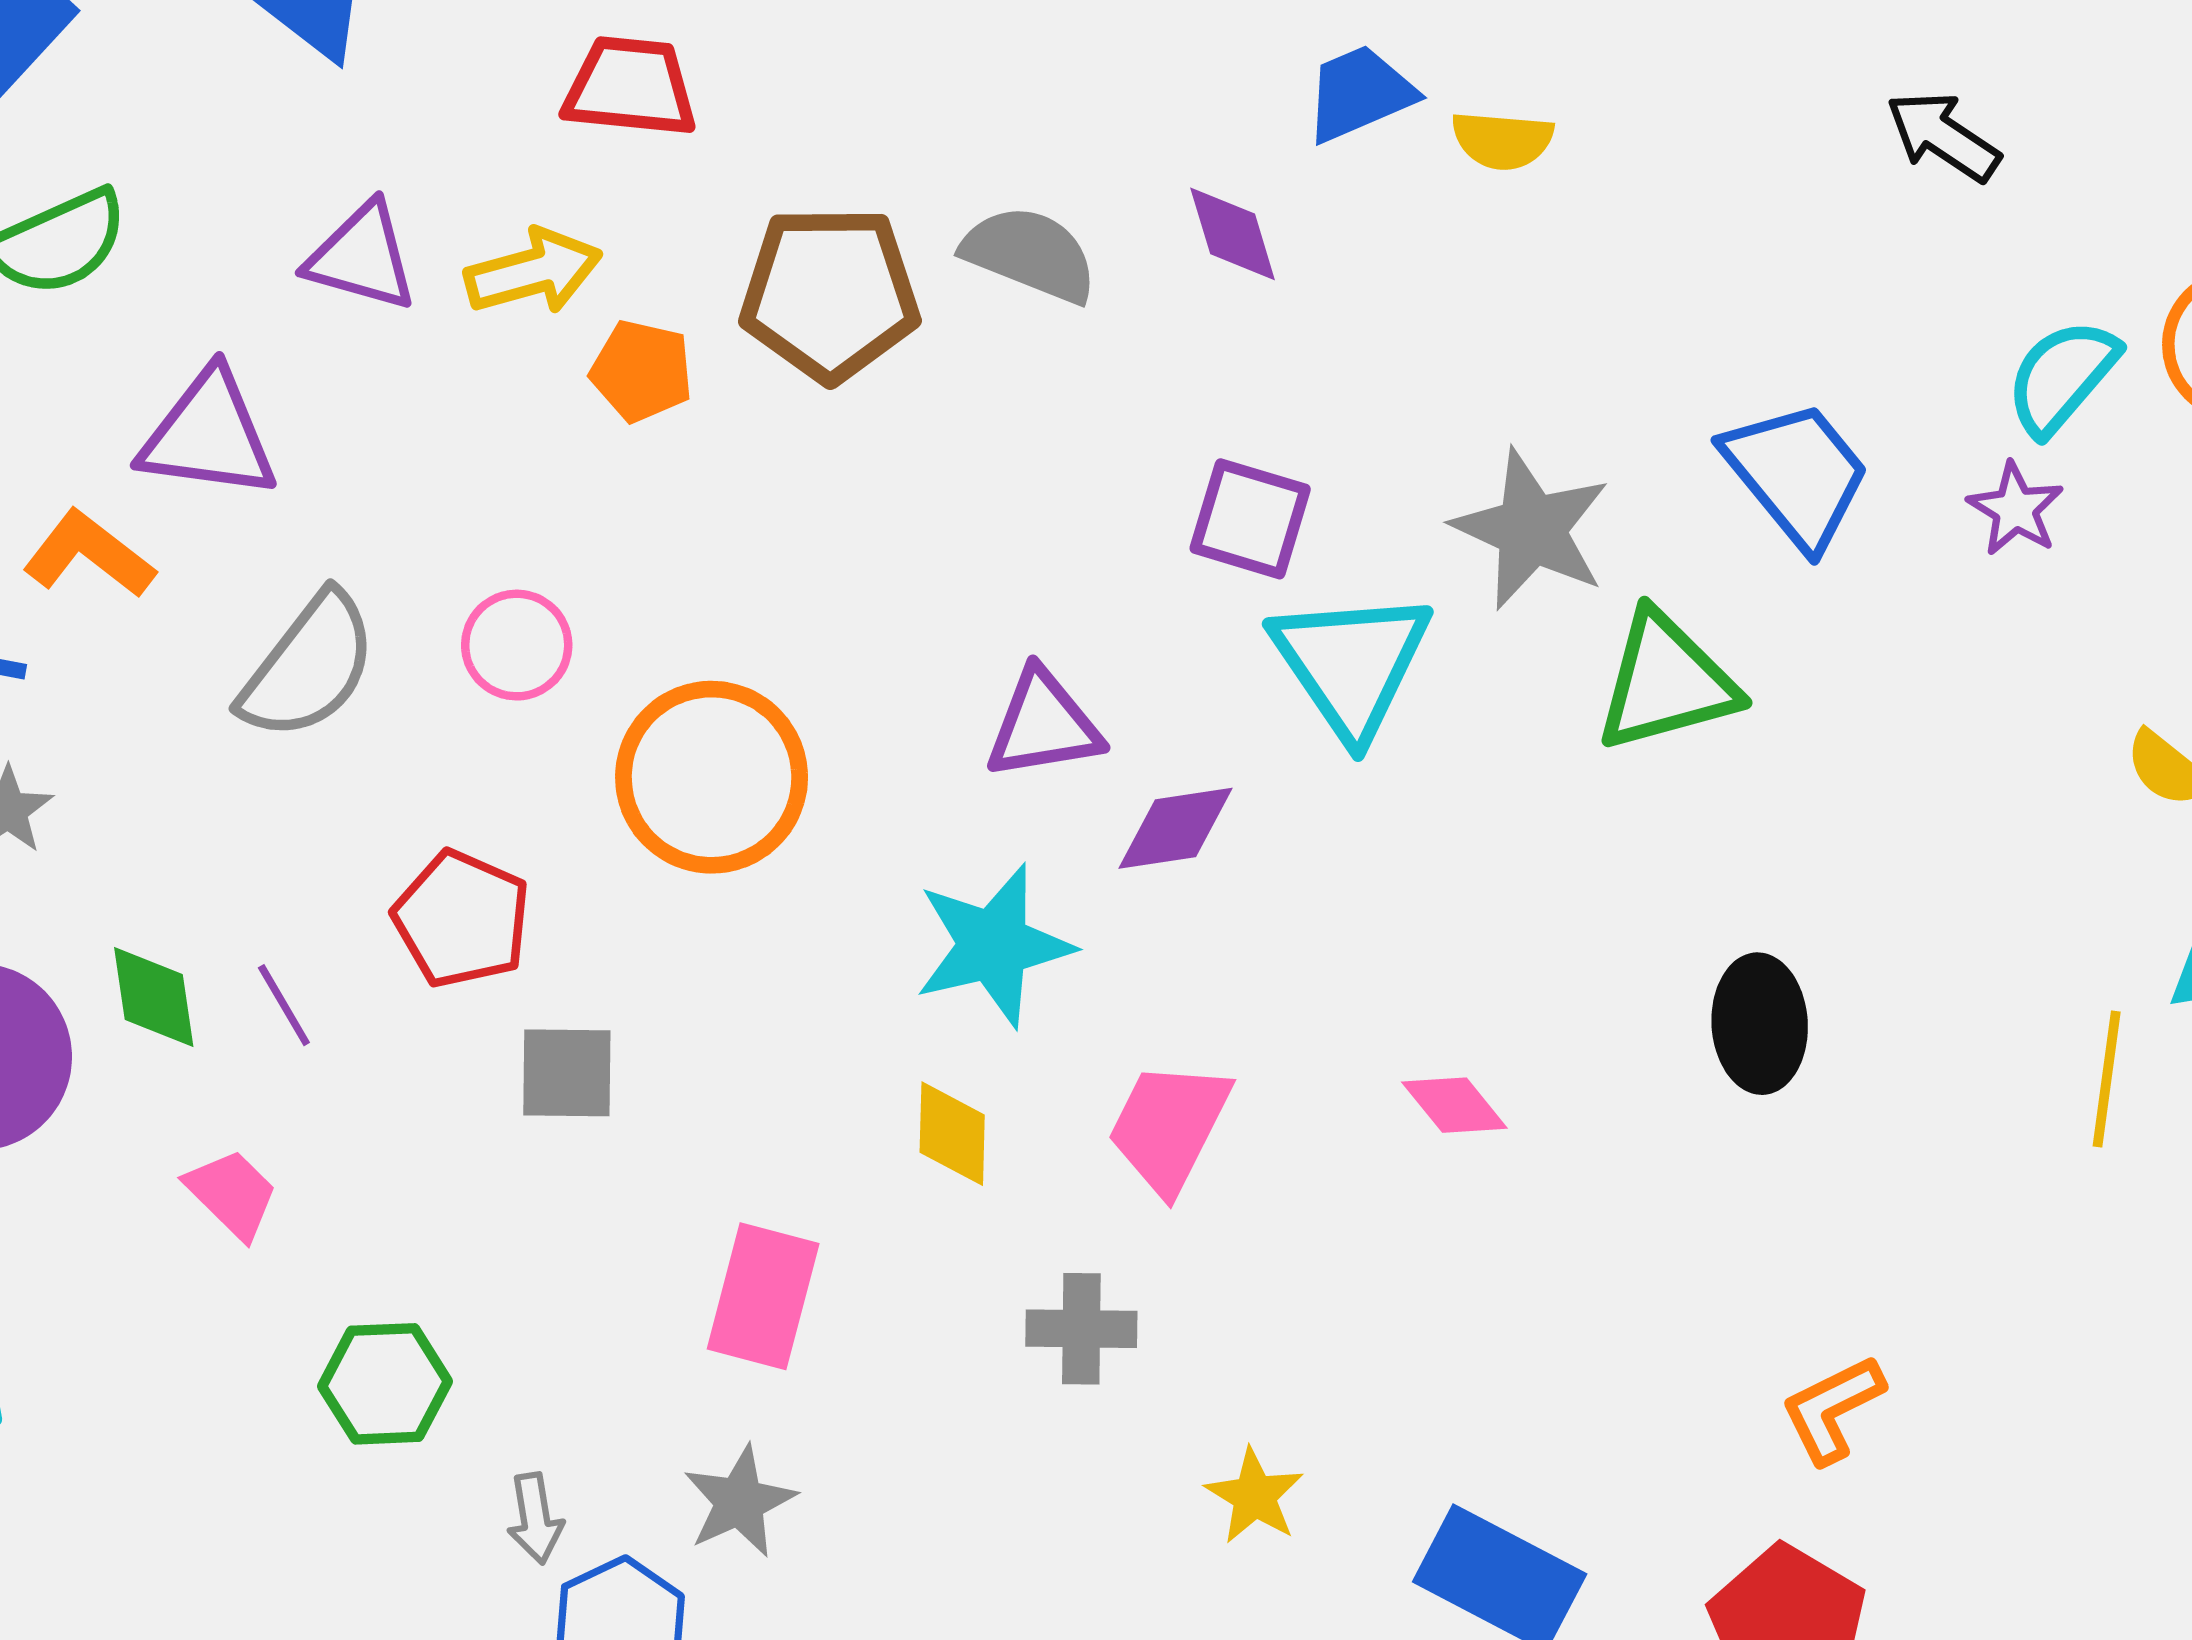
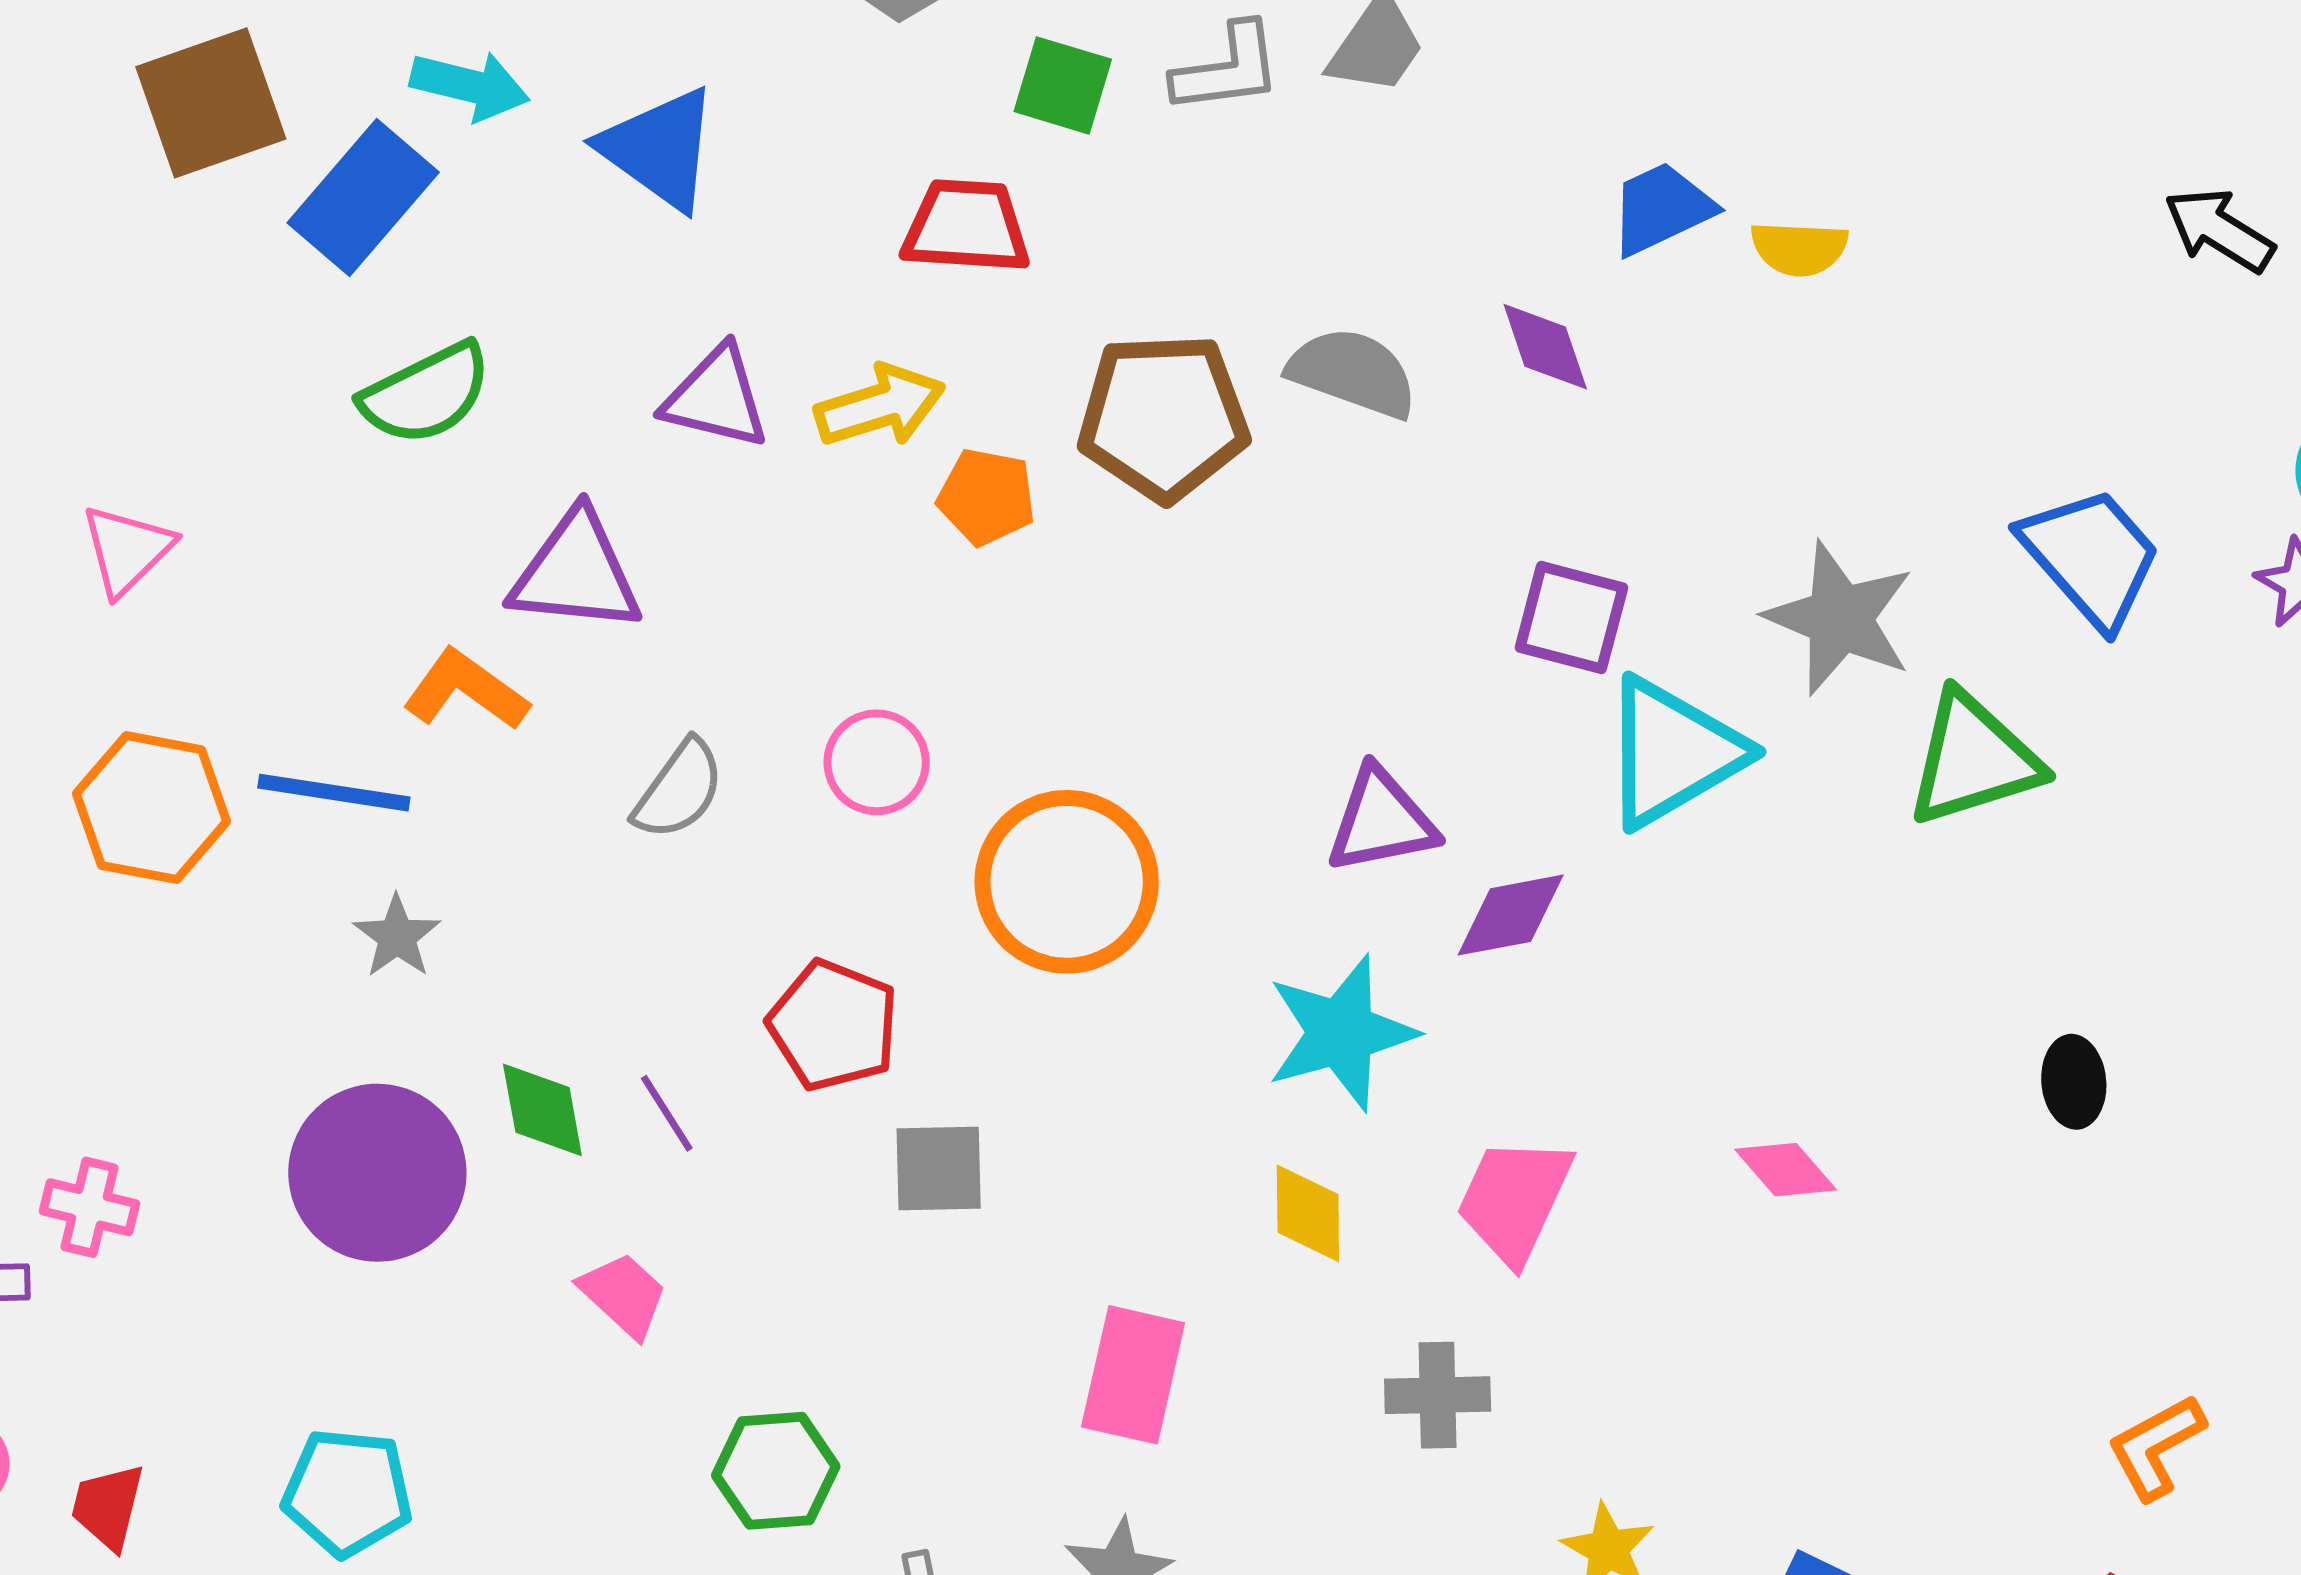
cyan triangle: (1351, 664) -> (1673, 752), turned 36
gray semicircle: (309, 667) -> (679, 790), size x0.7
black ellipse: (1760, 1024) -> (2074, 1082), size x0.7

